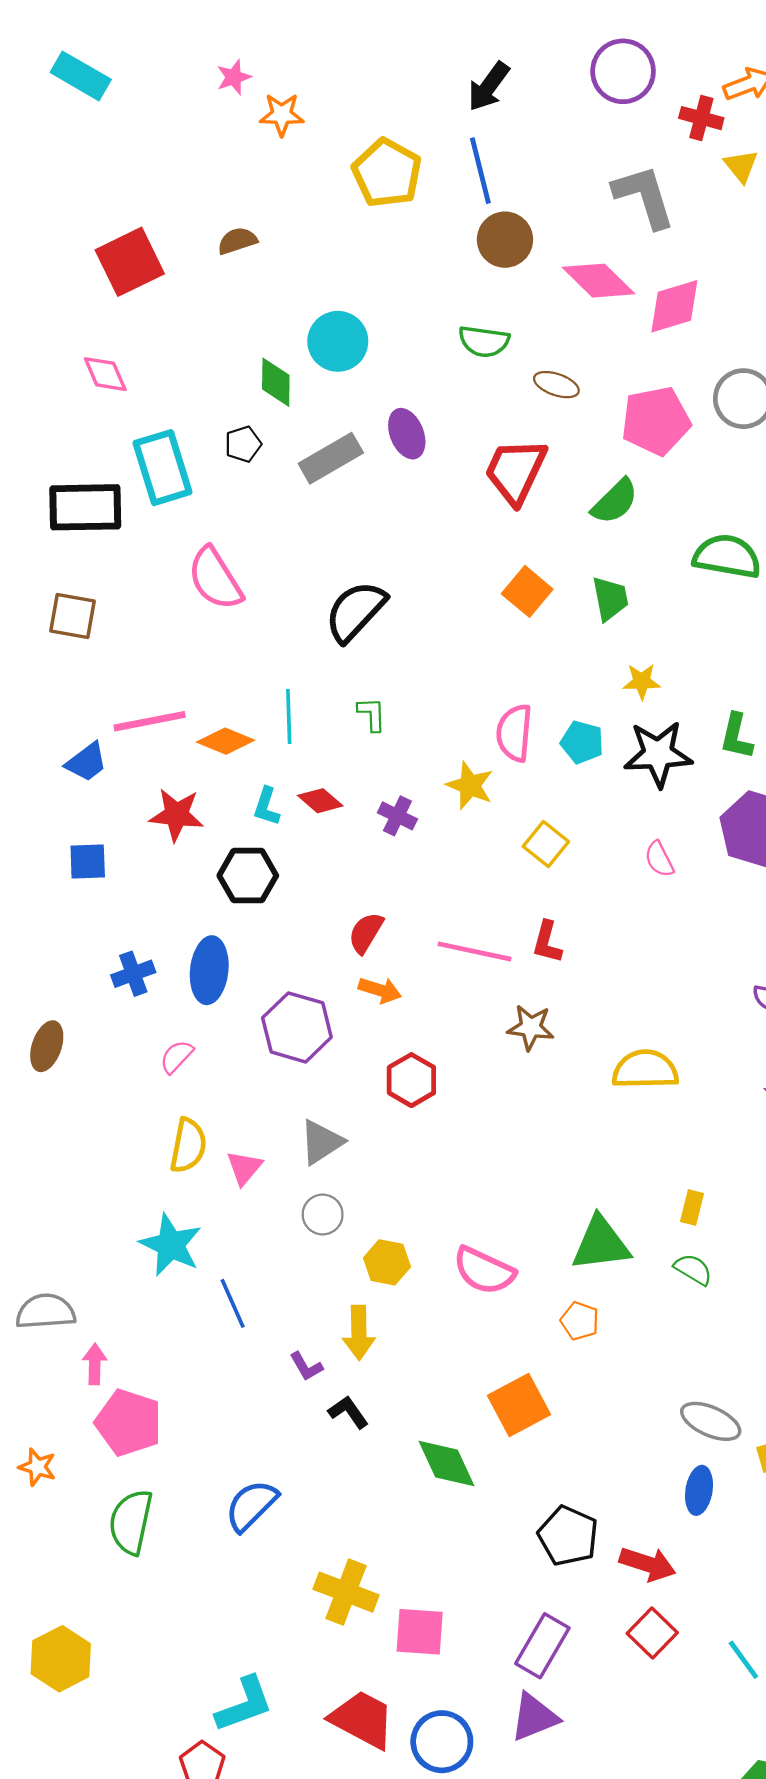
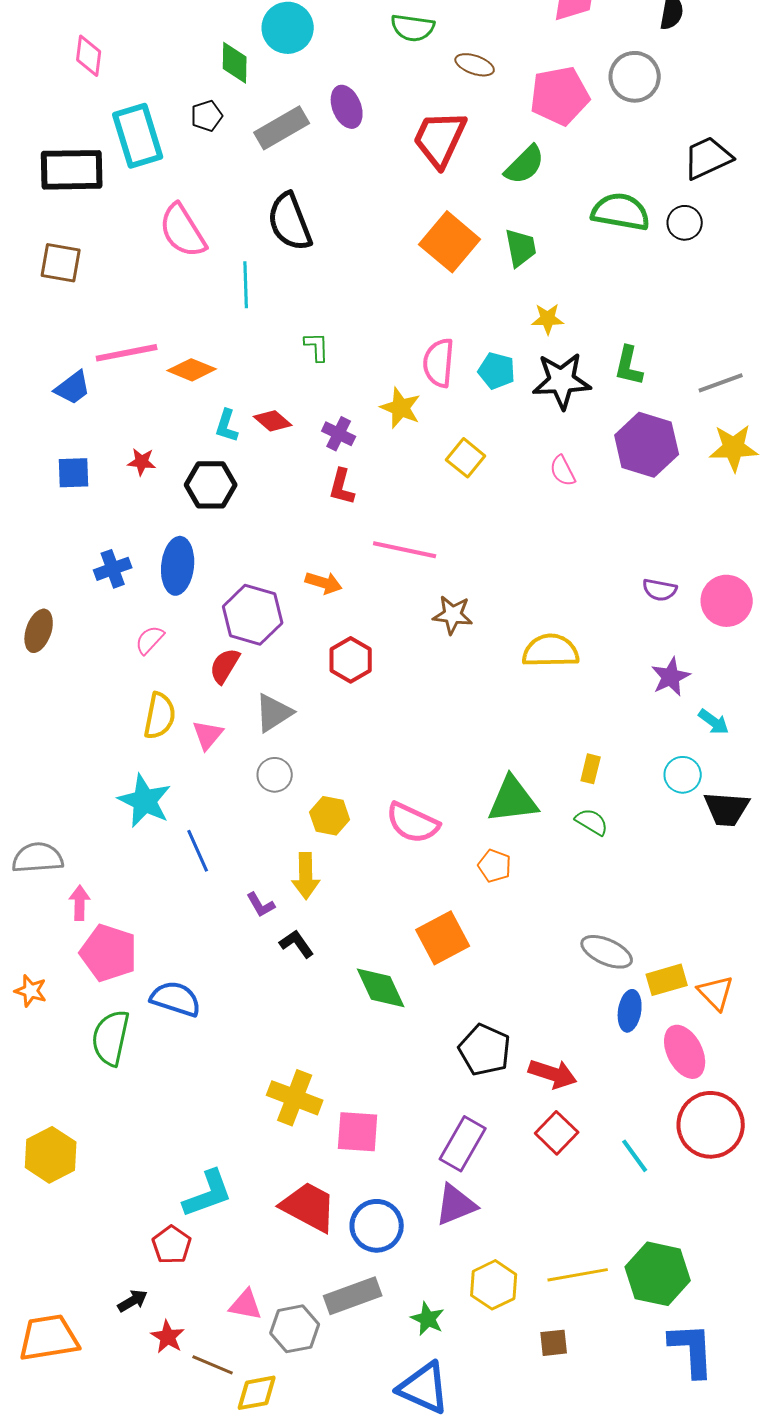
pink diamond: (105, 374) -> (89, 56), turned 30
orange square: (527, 591) -> (450, 242), size x1.4
black semicircle: (355, 611) -> (290, 222), moved, turned -64
cyan line: (289, 717) -> (246, 285), moved
red star: (177, 815) -> (142, 462), moved, size x0.6
red semicircle: (366, 933) -> (225, 666), moved
red L-shape: (547, 942) -> (342, 487), moved
blue ellipse: (699, 1490) -> (630, 1011), moved
blue semicircle: (251, 1506) -> (176, 999), moved, turned 63

